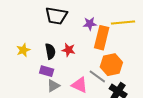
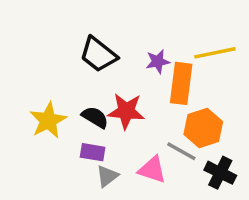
black trapezoid: (56, 16) -> (98, 55), turned 35
yellow star: (23, 50) -> (48, 120), size x1.5
red star: (68, 50) -> (126, 111), size x1.5
black semicircle: (50, 51) -> (95, 117), turned -42

